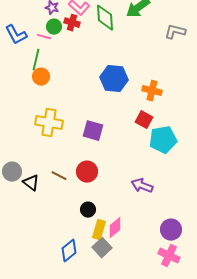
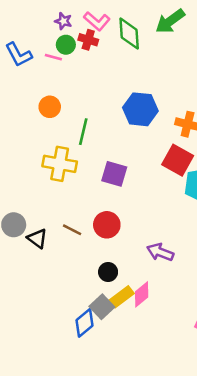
green line: (36, 60) -> (83, 132), moved
red square: (144, 120) -> (178, 160), size x1.4
purple arrow: (142, 186) -> (160, 252), moved
yellow rectangle: (99, 230) -> (122, 297), turned 36
gray square: (102, 248) -> (102, 307), moved

